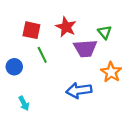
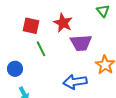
green triangle: (105, 32) -> (103, 11), moved
blue circle: (14, 67) -> (15, 69), moved

